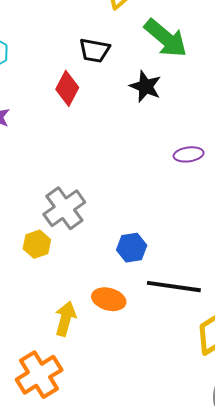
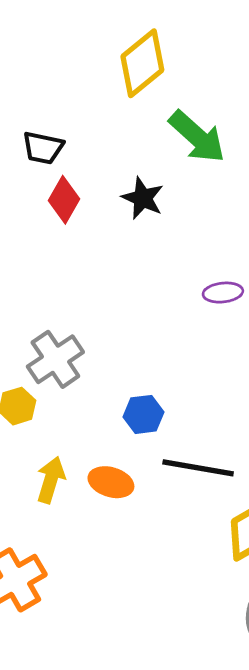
black trapezoid: (95, 50) -> (43, 148), moved
black star: (145, 86) -> (143, 198), moved
yellow arrow: (66, 319) -> (51, 480), moved

